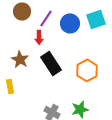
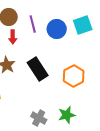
purple line: (46, 18) -> (33, 24), turned -48
red arrow: (39, 37) -> (13, 37), moved

